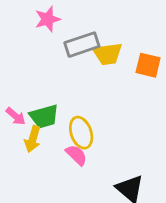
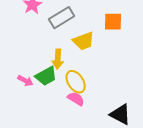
yellow trapezoid: (108, 54) -> (83, 41), moved
yellow arrow: (33, 139) -> (58, 59), moved

